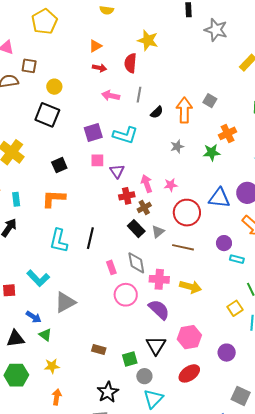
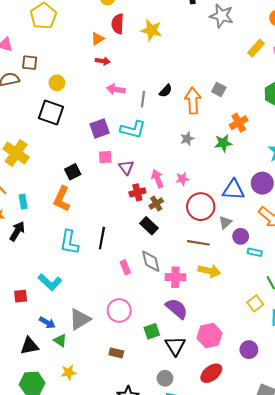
red semicircle: (130, 63) -> (118, 24), moved
gray line: (139, 95) -> (143, 99), moved
black semicircle: (157, 112) -> (166, 91), moved
black square: (59, 165) -> (73, 172), moved
orange L-shape: (54, 199) -> (62, 199), turned -65
gray triangle: (158, 232) -> (225, 222), moved
yellow arrow: (190, 287) -> (209, 271), moved
pink circle: (126, 295) -> (119, 310), moved
gray triangle: (65, 302) -> (80, 319), moved
green square: (130, 359) -> (152, 331), moved

